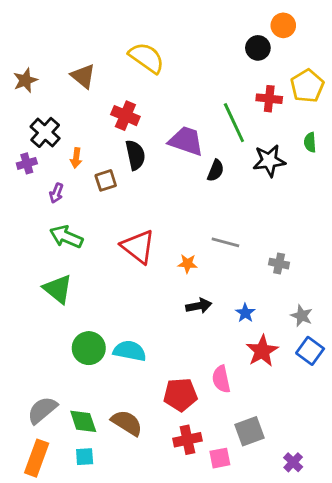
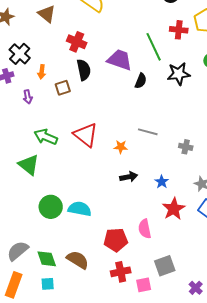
purple arrow: (56, 193) -> (28, 97), turned -32
green arrow: (66, 237) -> (46, 137), moved

